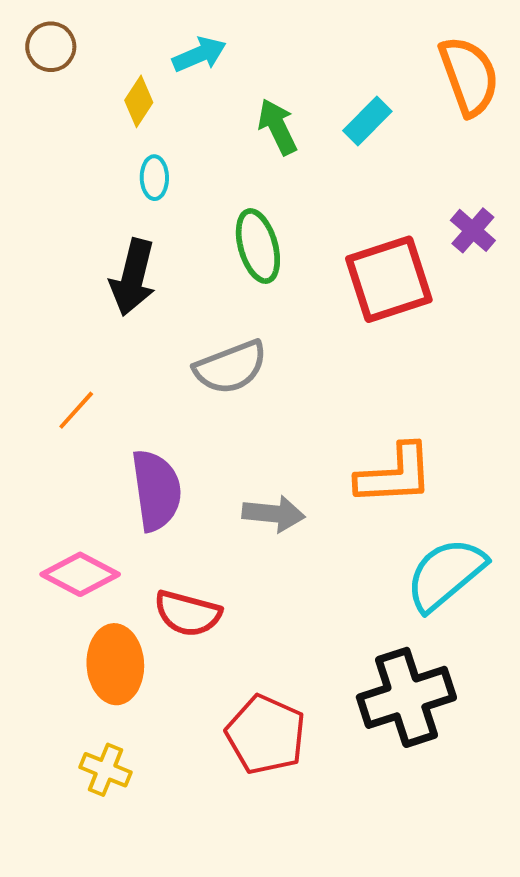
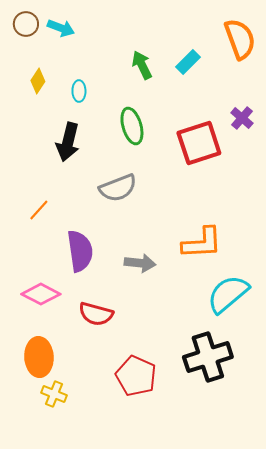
cyan arrow: (199, 55) -> (61, 28), moved, turned 44
yellow diamond: (139, 101) -> (38, 81), moved
orange ellipse: (115, 664) -> (39, 357), moved

